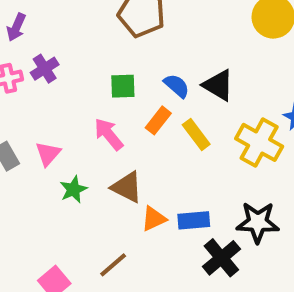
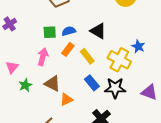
blue semicircle: (177, 86) -> (69, 31), moved, turned -56
pink arrow: (109, 134) -> (43, 57), turned 54
blue rectangle: (194, 220) -> (92, 83), moved, turned 56
black star: (258, 222) -> (115, 88), moved

